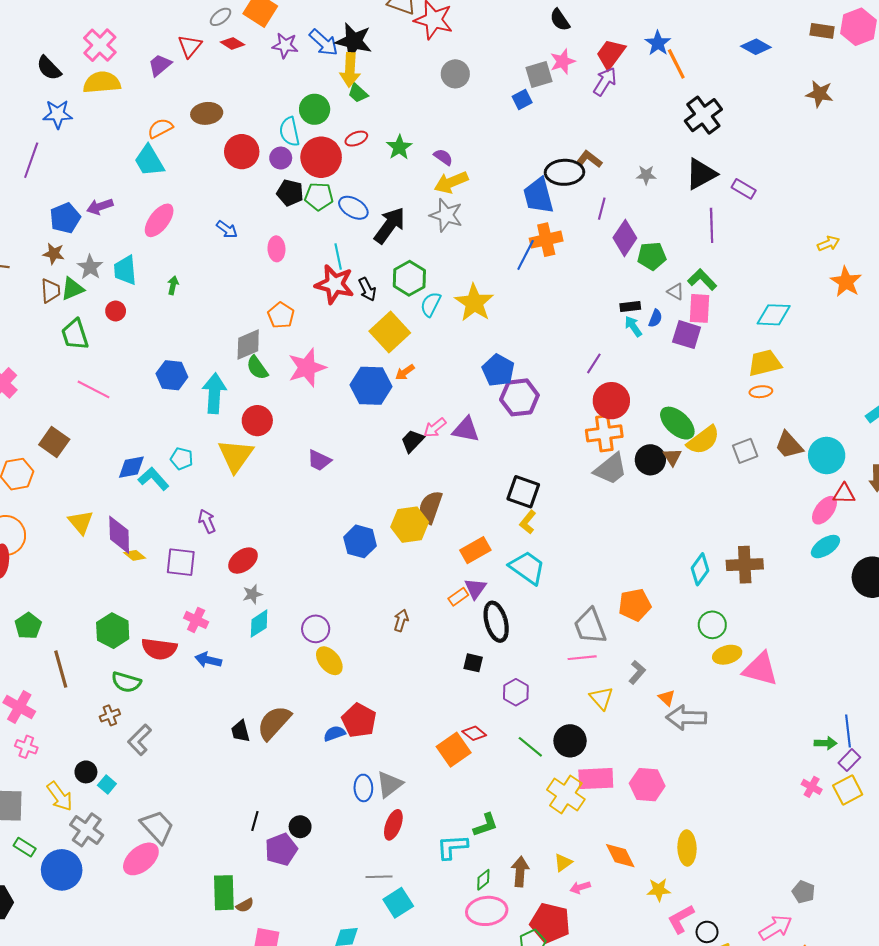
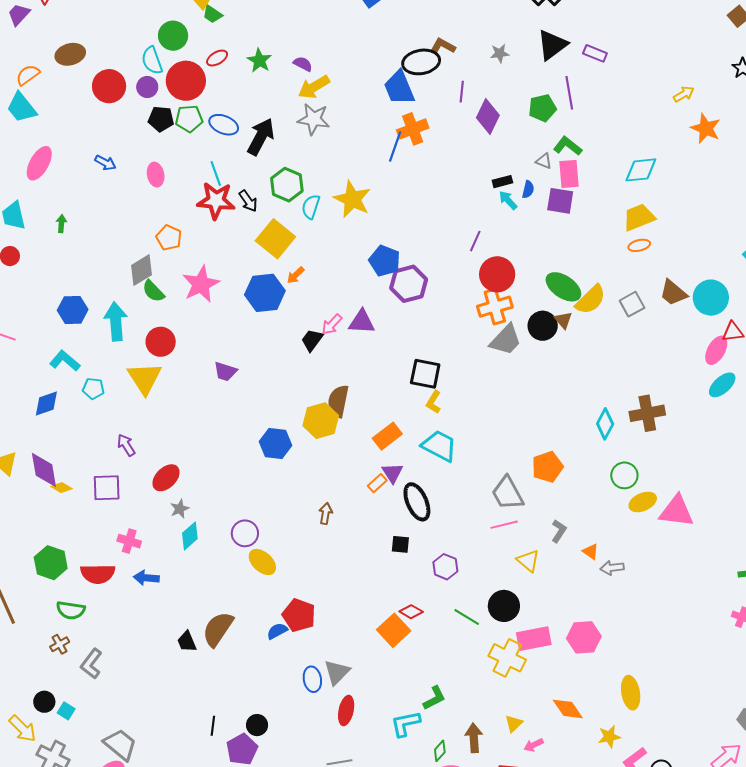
green pentagon: (652, 256) -> (542, 108), moved
cyan L-shape: (154, 479) -> (65, 361), moved
gray arrow: (686, 718) -> (612, 568), size x0.6

